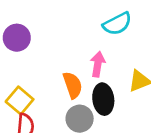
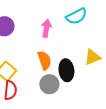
pink arrow: (98, 64) -> (46, 28), moved

